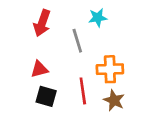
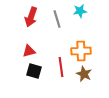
cyan star: (98, 18) -> (80, 11), moved
gray line: (77, 41) -> (57, 19), moved

